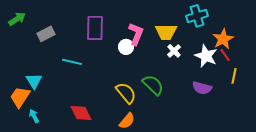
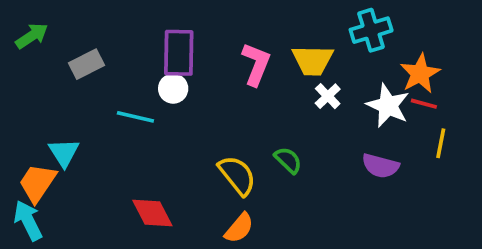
white circle: (126, 47) -> (173, 89), moved
red line: (225, 55) -> (424, 104), turned -40
green semicircle: (153, 85) -> (288, 160), size x0.7
cyan arrow: (34, 116) -> (28, 221), moved, size x1.5

